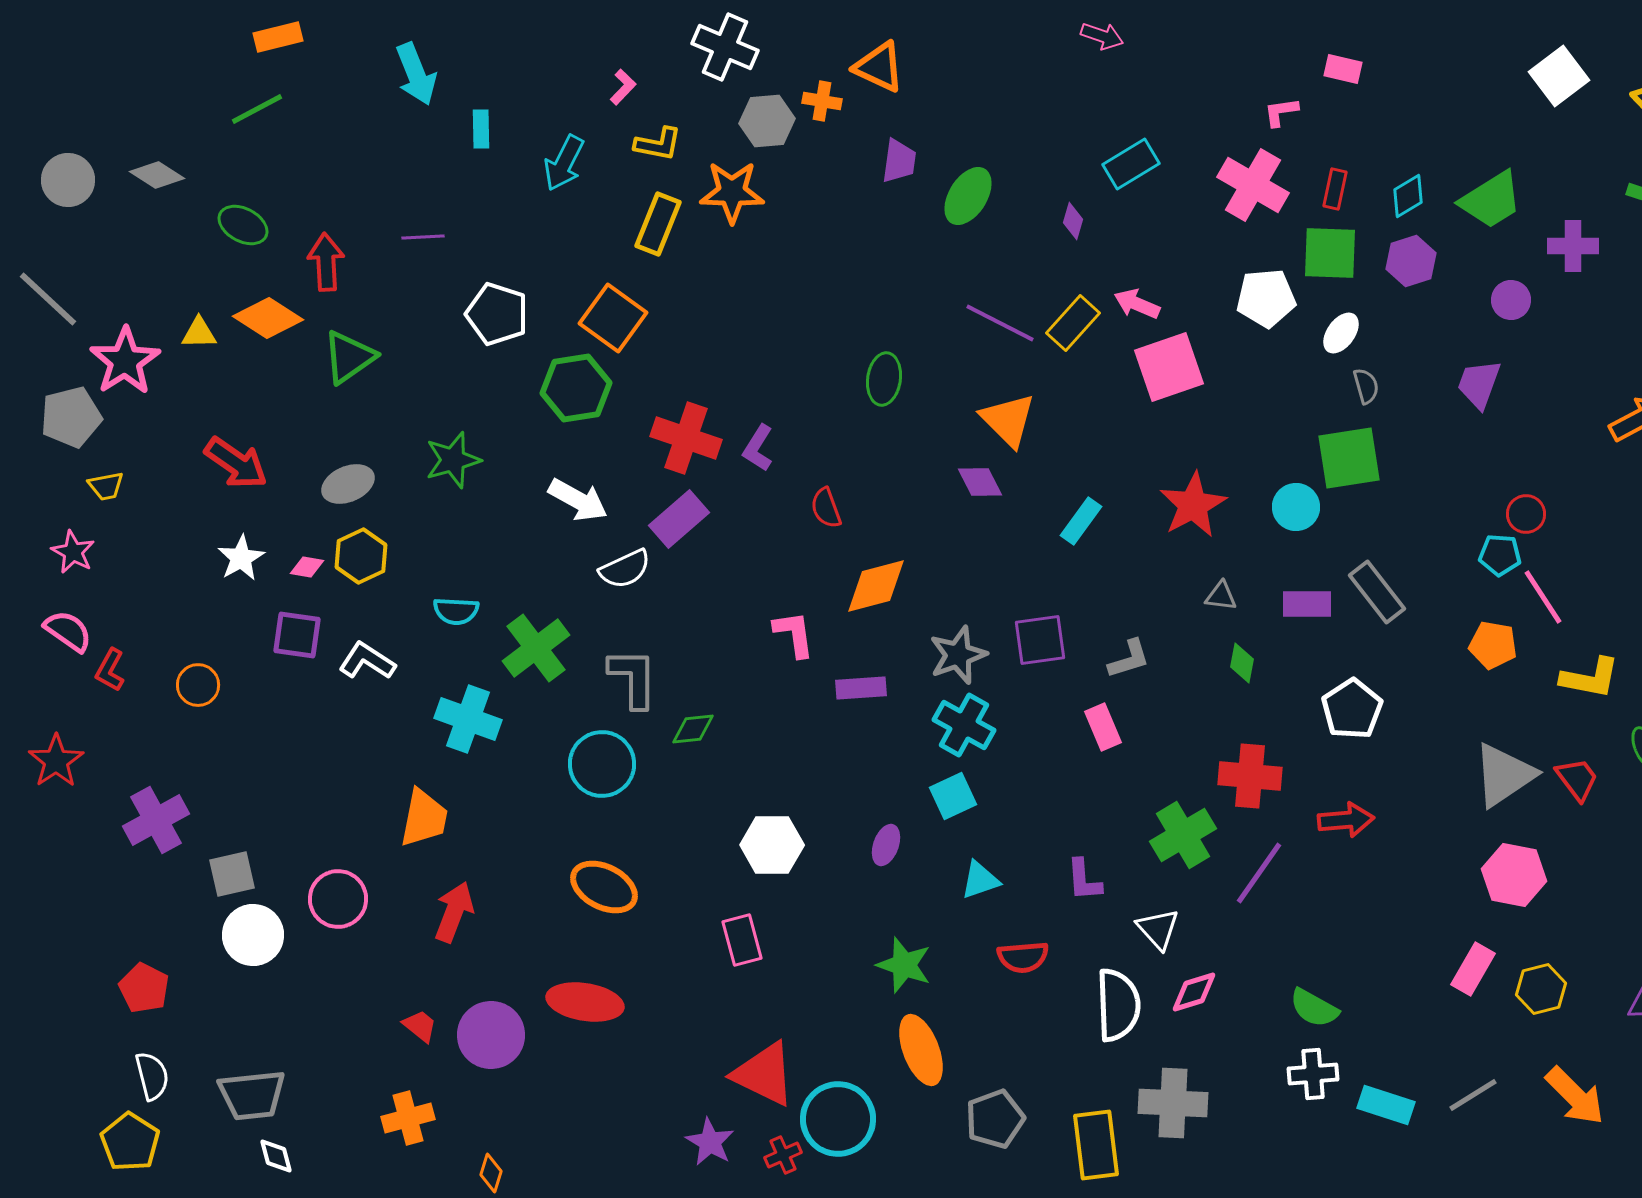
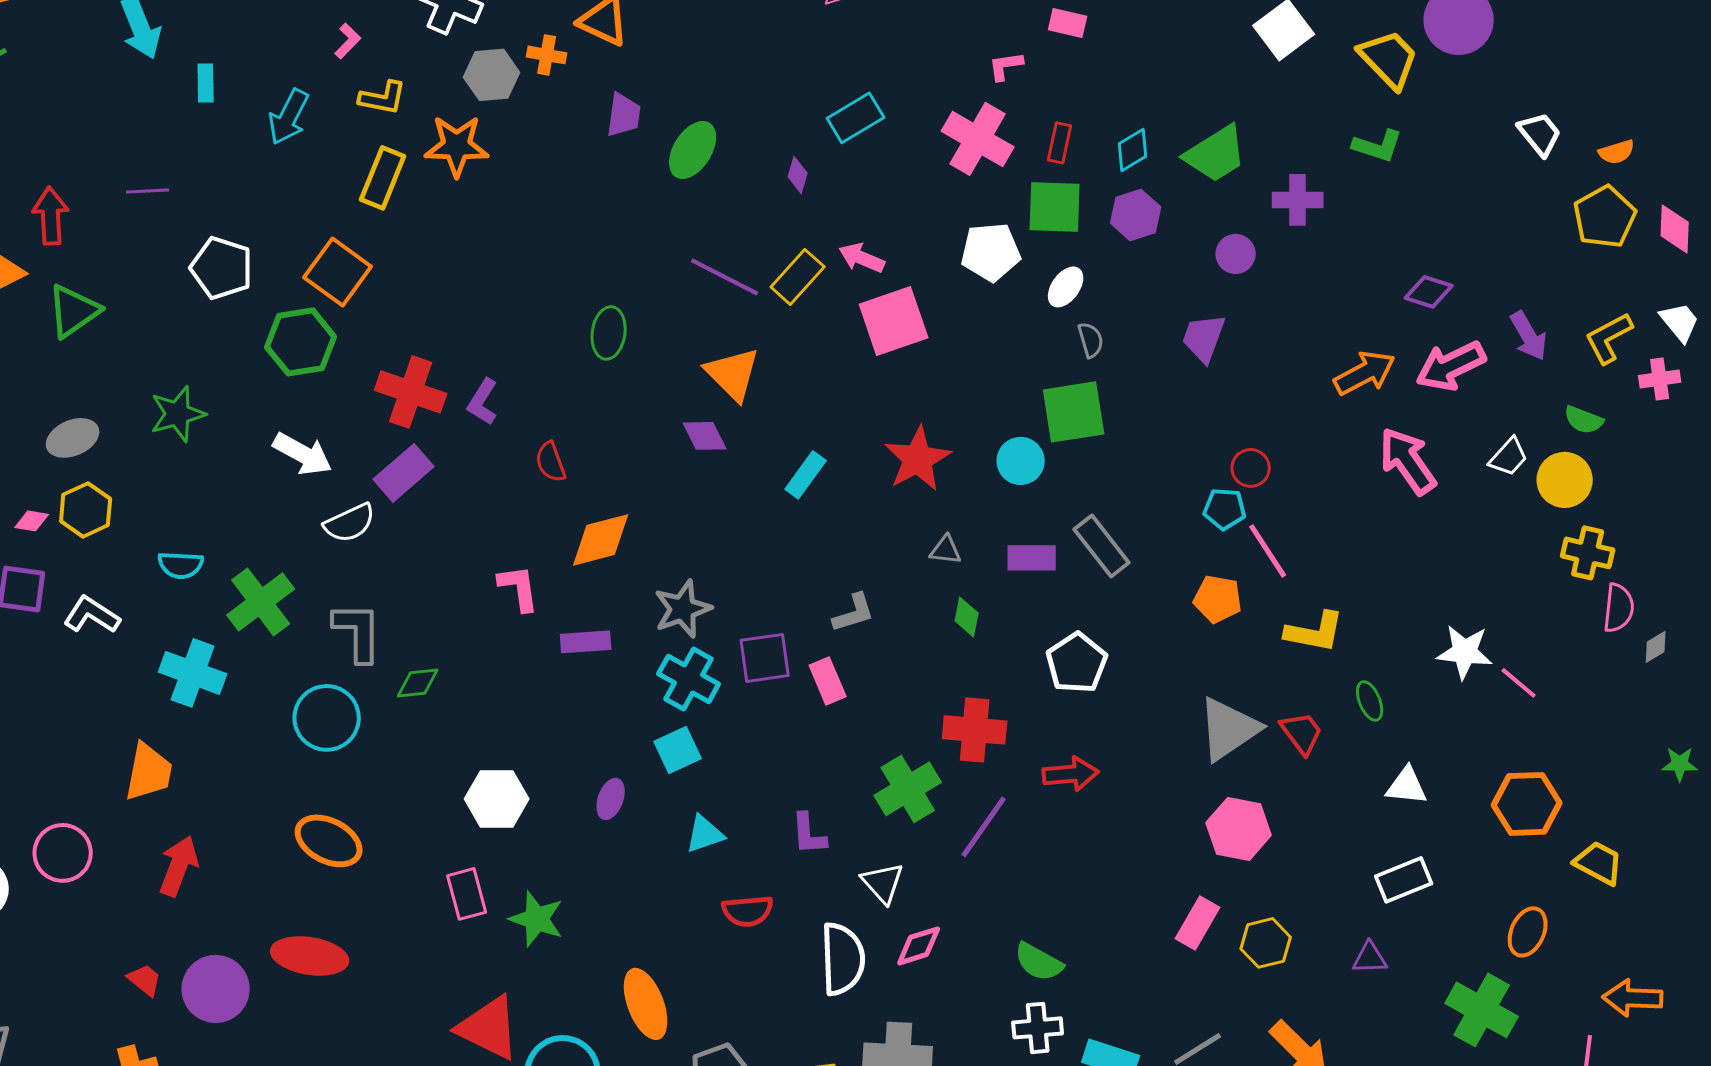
purple square: (1040, 640) -> (765, 658), moved
green star: (904, 965) -> (537, 919), moved

